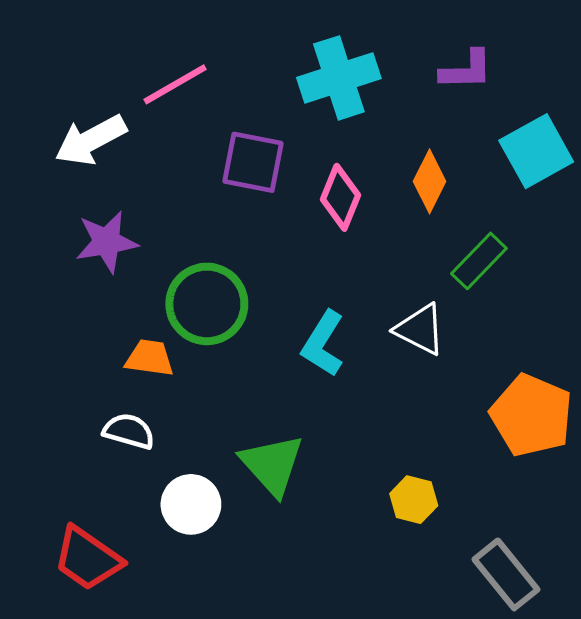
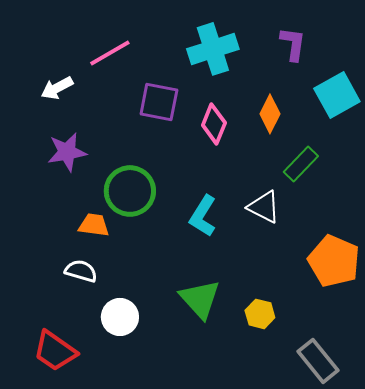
purple L-shape: (466, 70) -> (293, 44), turned -81
white arrow: (91, 140) -> (57, 88), size x0.7
green triangle: (272, 465) -> (200, 299), moved

